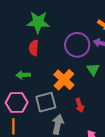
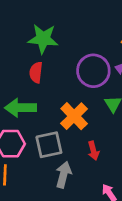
green arrow: (23, 75) -> (21, 108), size x1.6

